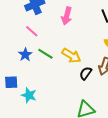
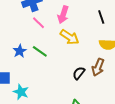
pink line: (32, 31) -> (38, 23), moved
yellow arrow: (71, 56) -> (70, 37), moved

